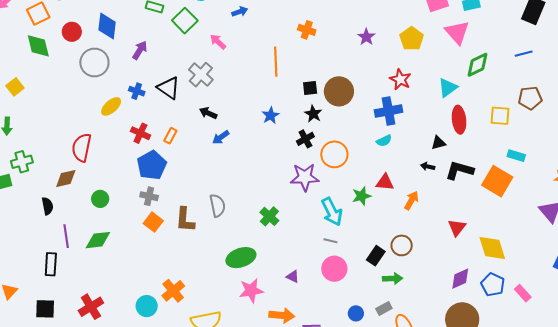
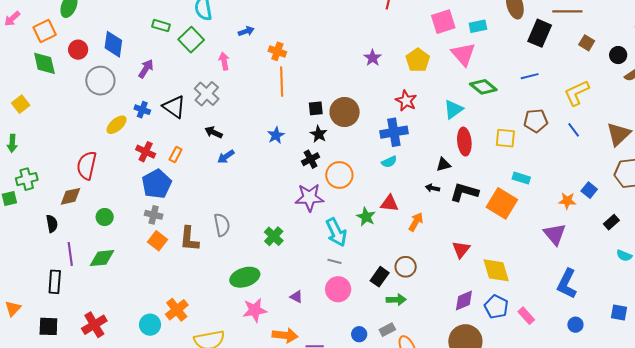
orange cross: (307, 30) -> (277, 51), moved
pink arrow: (218, 42) -> (224, 61), turned 36
green diamond: (477, 65) -> (483, 87), turned 64
green star: (362, 196) -> (366, 217), turned -30

